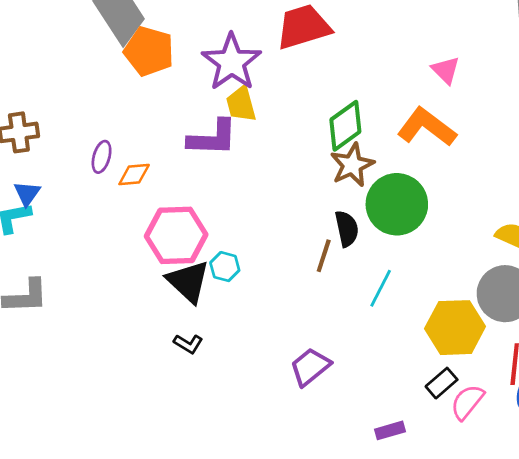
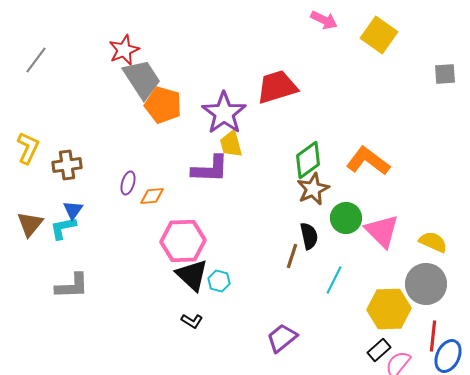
pink triangle: (446, 70) -> (382, 231), moved, size x1.6
green circle: (397, 204) -> (346, 218), size x0.7
cyan hexagon: (225, 267) -> (219, 281), moved

